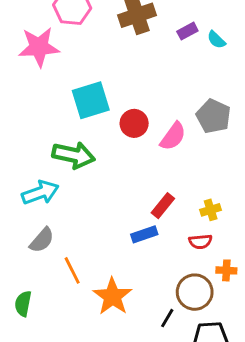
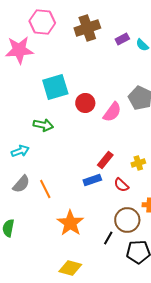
green arrow: (74, 155) -> (43, 125), size x0.7
cyan arrow: (40, 193) -> (20, 151), size x0.7
red semicircle: (200, 242) -> (121, 185), moved, turned 49
orange line: (72, 270) -> (45, 189), moved

